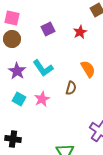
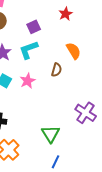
purple square: (48, 29) -> (34, 27), moved
cyan L-shape: (43, 68) -> (29, 50), turned 105

